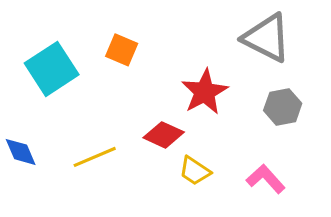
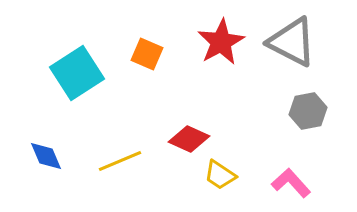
red star: (205, 92) -> (221, 42), moved

